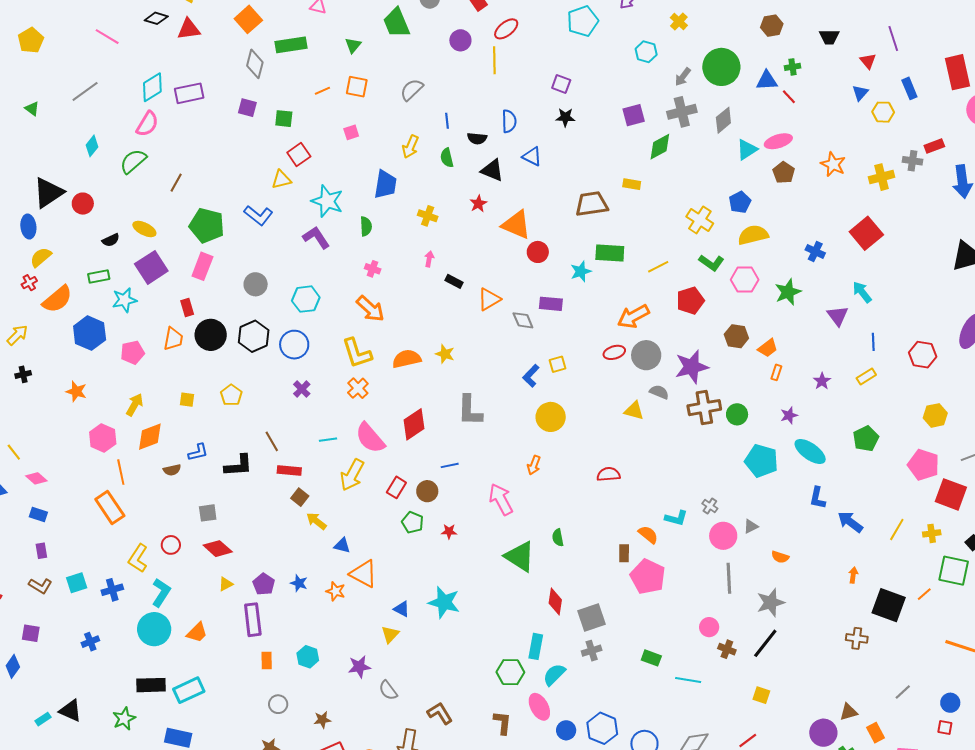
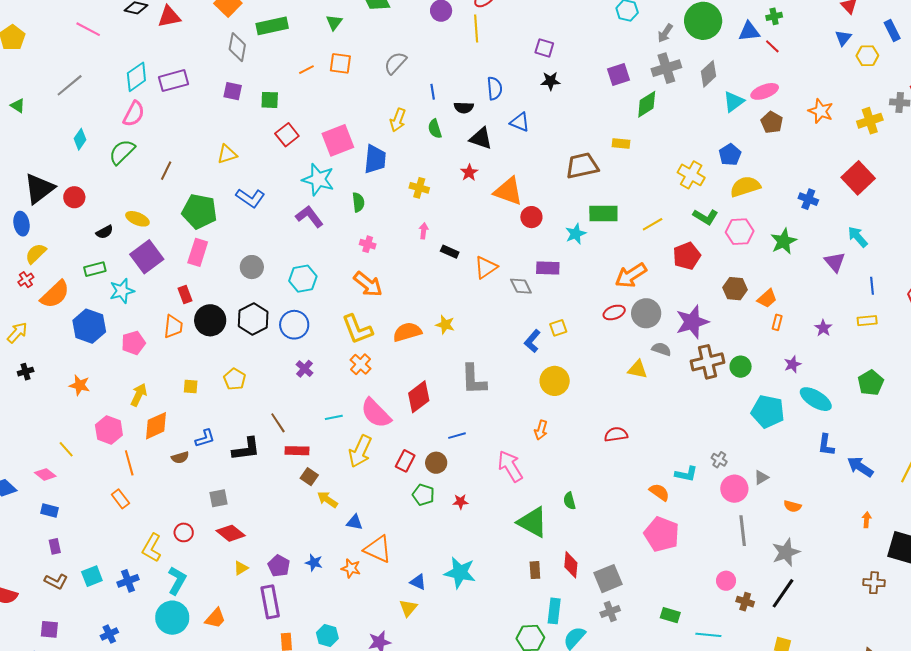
pink square: (351, 132) -> (338, 140), moved, size x2.0
yellow triangle: (281, 180) -> (227, 154), moved
yellow rectangle: (866, 377) -> (867, 321), turned 30
yellow line: (14, 452) -> (66, 449), moved
orange rectangle: (110, 507) -> (120, 499), size x0.6
brown rectangle: (624, 553) -> (535, 570), moved

